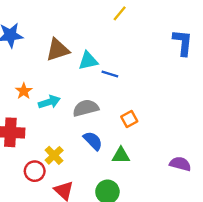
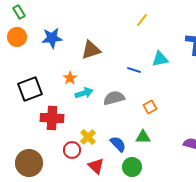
cyan triangle: (88, 61) -> (160, 59), moved
orange star: (24, 91) -> (70, 78), moved
blue semicircle: (93, 141) -> (118, 144), moved

